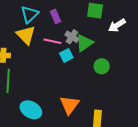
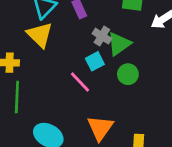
pink line: (52, 41) -> (80, 82), moved, turned 36
green circle: (102, 66) -> (128, 74), moved

